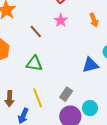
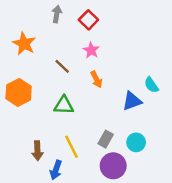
orange arrow: (94, 20) -> (96, 79), moved
cyan circle: (90, 108) -> (136, 142), moved

